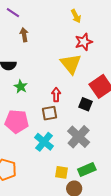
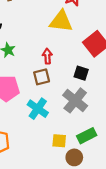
yellow triangle: (71, 64) -> (61, 21), turned -40
black square: (85, 104) -> (81, 73), moved

